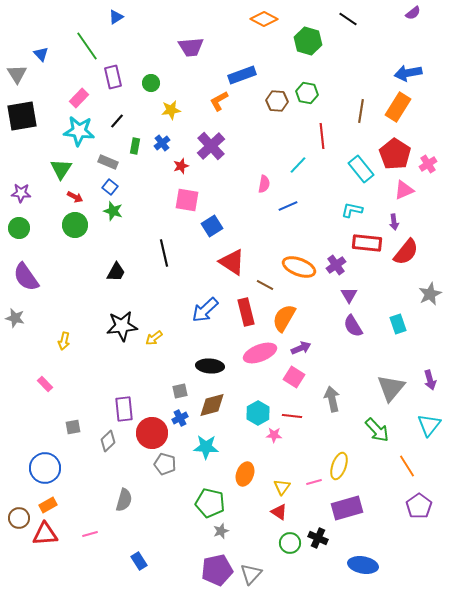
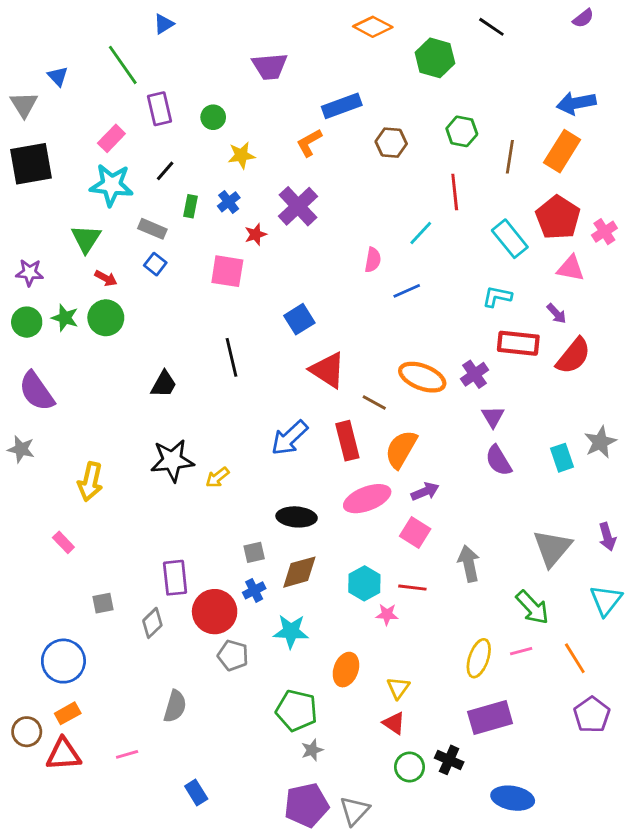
green hexagon: (307, 93) -> (462, 131), moved
pink triangle: (404, 190) -> (571, 268), turned 35
pink square: (187, 200) -> (227, 271), moved
green star: (113, 211) -> (65, 318), moved
purple arrow: (394, 222) -> (556, 314), turned -35
gray star: (430, 294) -> (600, 442), moved
yellow arrow: (64, 341) -> (90, 482), size x1.5
pink line: (314, 482) -> (521, 651), moved

